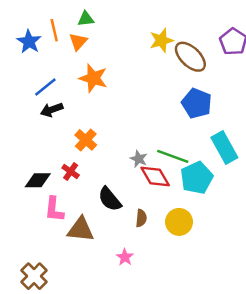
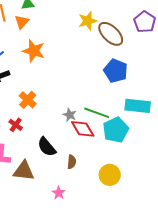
cyan rectangle: (224, 148) -> (138, 106), turned -55
yellow circle: (179, 222) -> (110, 175), moved

